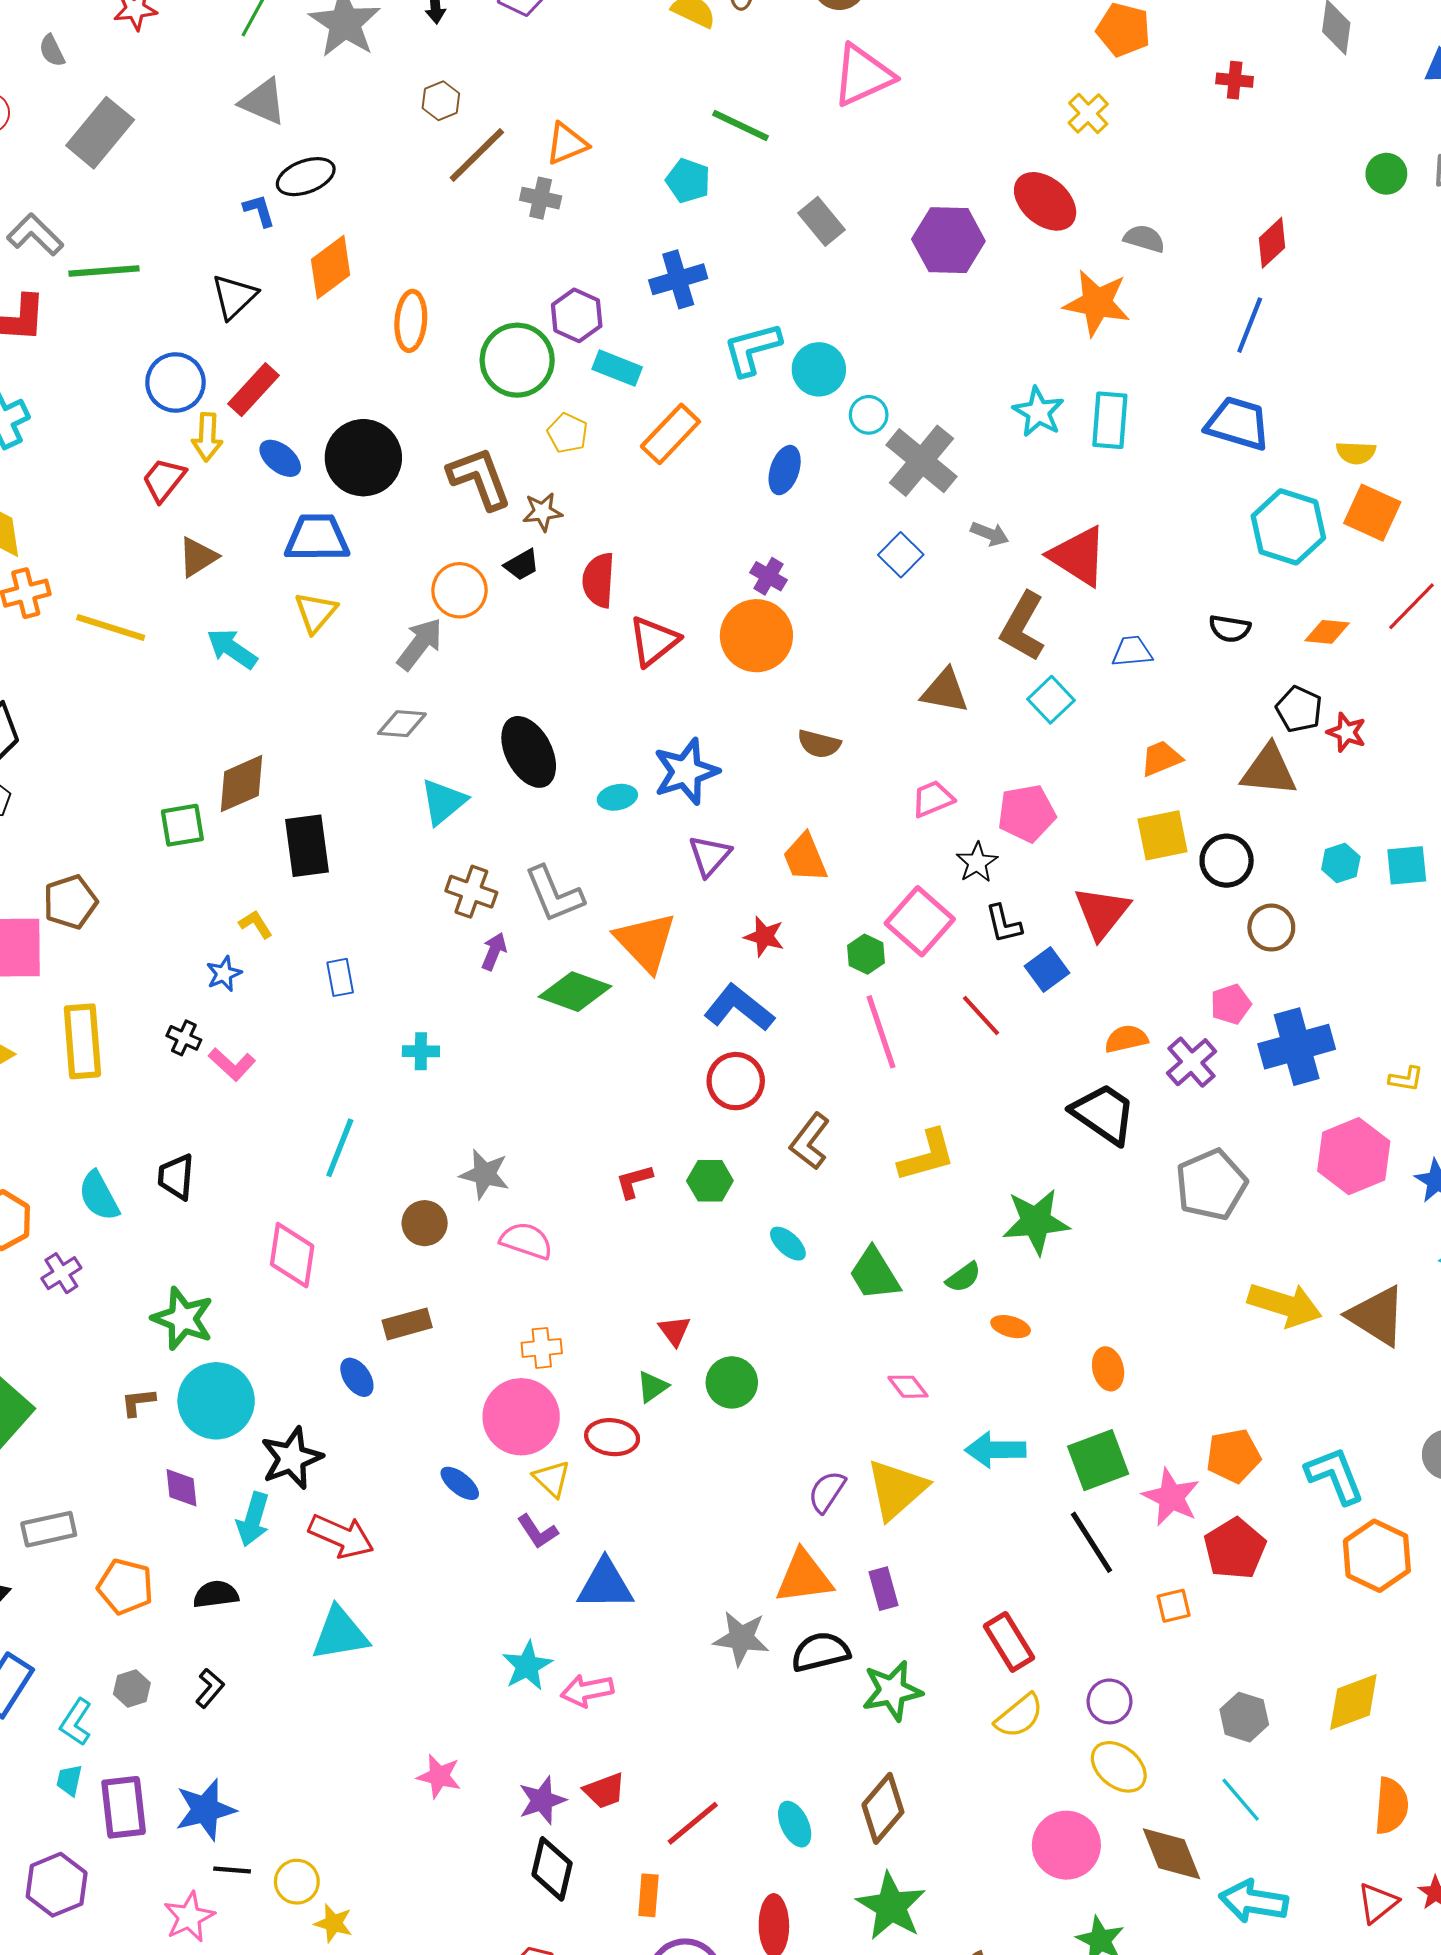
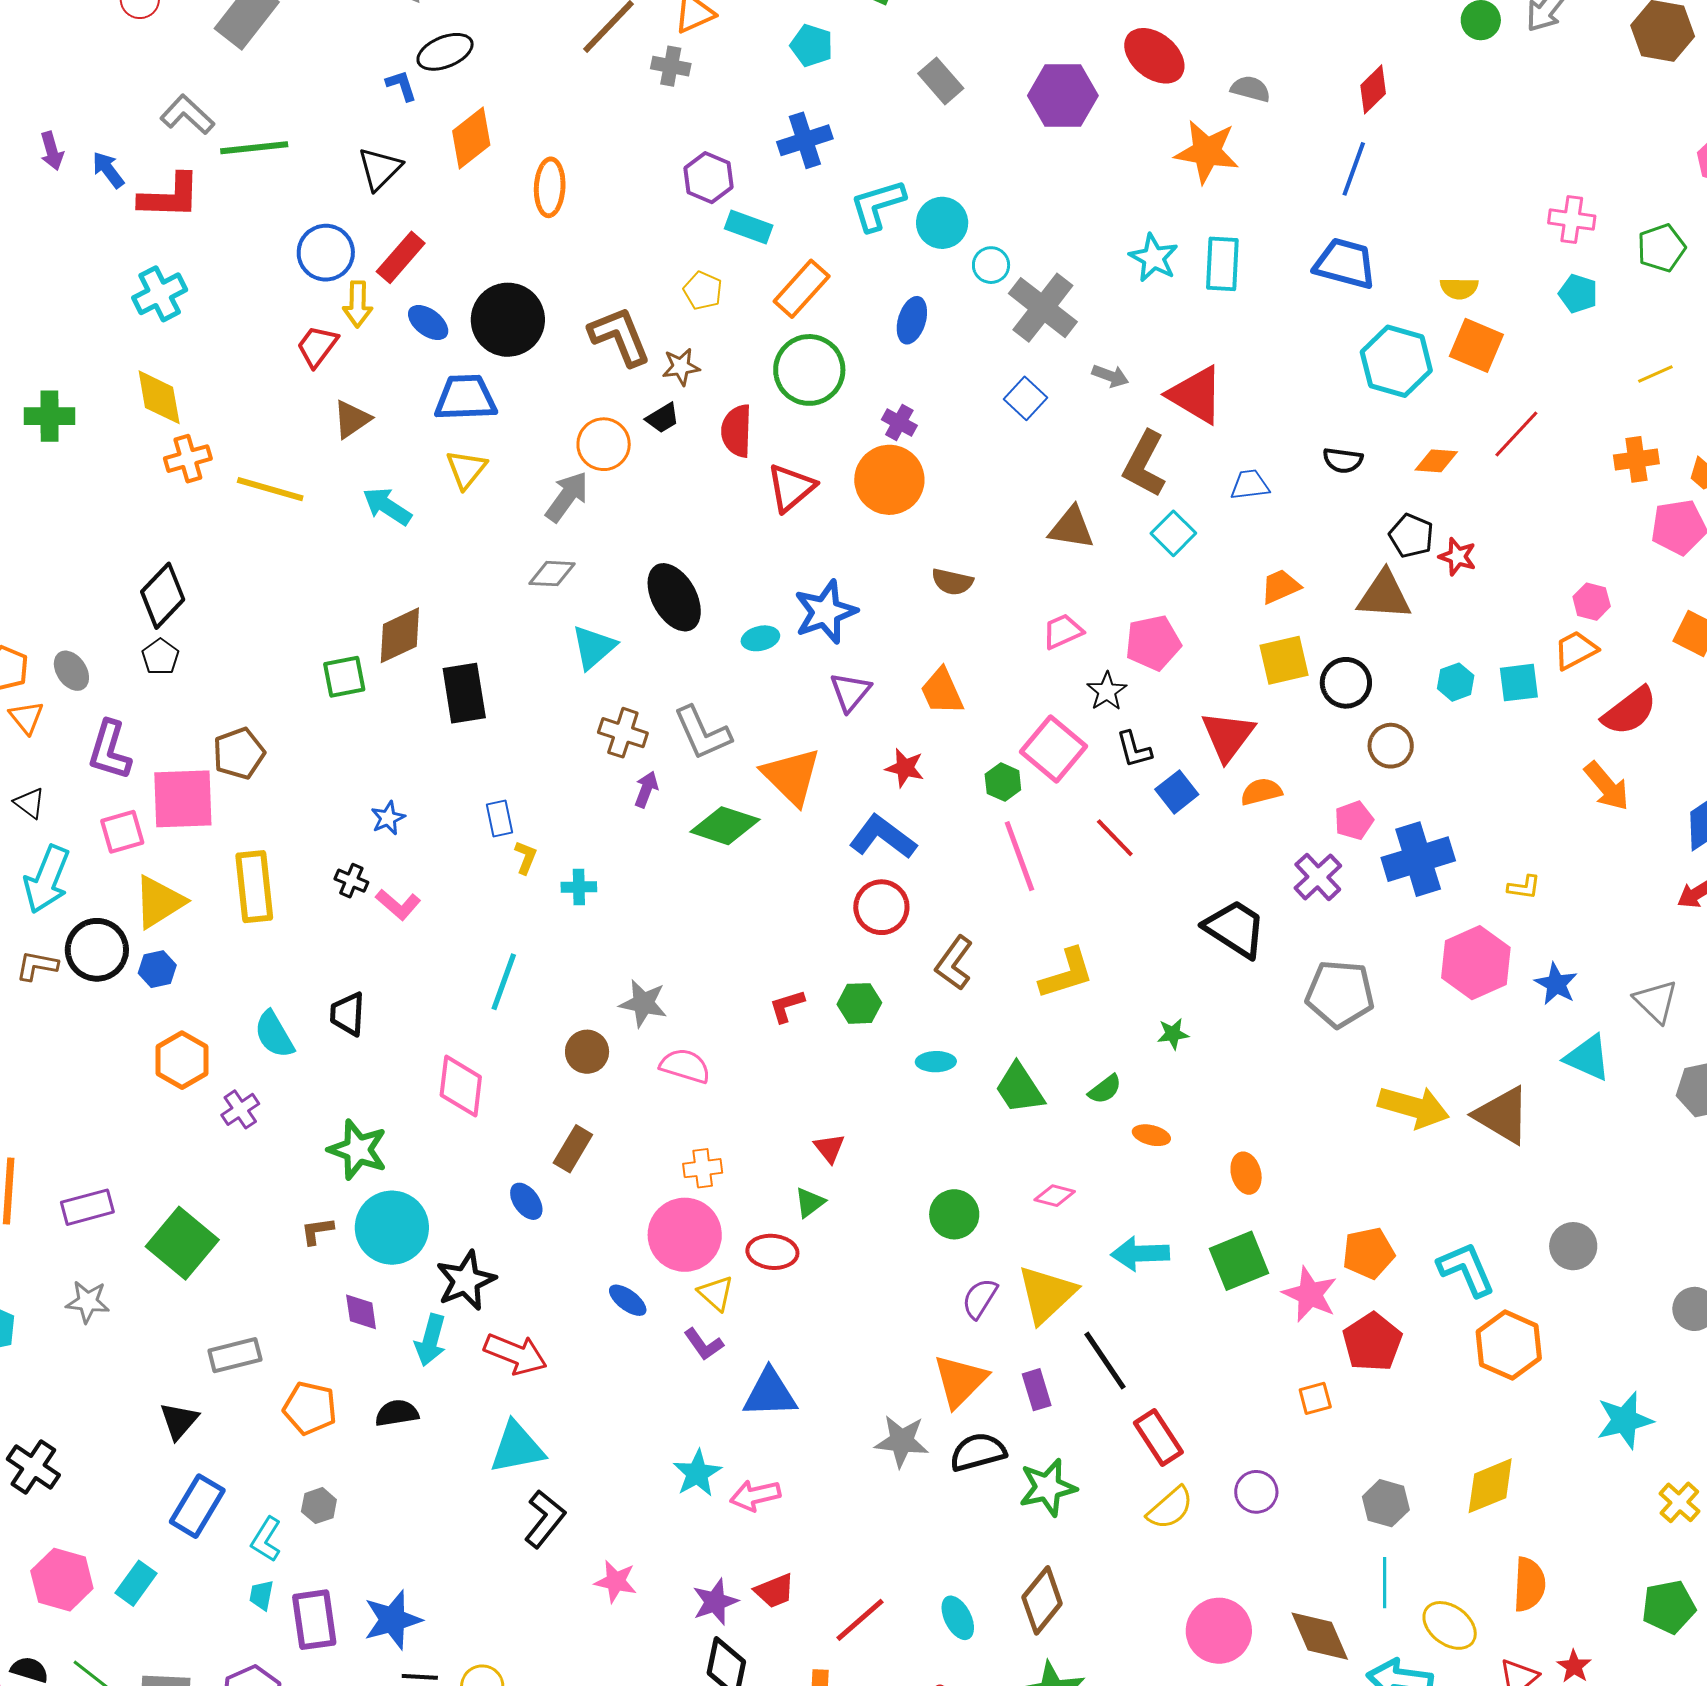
green circle: (517, 360) -> (809, 370), moved
yellow L-shape: (256, 924) -> (526, 857), moved, turned 56
orange semicircle: (1126, 1039) -> (1261, 792), moved
gray pentagon: (1211, 1185) -> (1340, 994), turned 30
green star: (1036, 1222) -> (1173, 1034), size x0.5
cyan ellipse: (788, 1244) -> (936, 1062), turned -42
brown rectangle: (407, 1324) -> (573, 1149), turned -42
green circle: (732, 1382) -> (954, 1214), moved
pink diamond: (908, 1387) -> (1055, 1196), turned -36
black line: (1092, 1542) -> (1105, 1361), moved
orange triangle: (804, 1577) -> (960, 1381), turned -36
black L-shape: (210, 1688) -> (545, 1519), moved, size x1.5
yellow ellipse: (1119, 1767) -> (1450, 1625), moved
cyan line: (1241, 1800) -> (1385, 1583), turned 42

